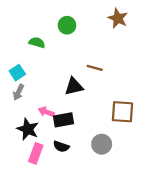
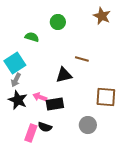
cyan square: (17, 73) -> (15, 63), size x1.5
black star: (28, 129) -> (18, 100), moved
black semicircle: (61, 146) -> (45, 127), moved

